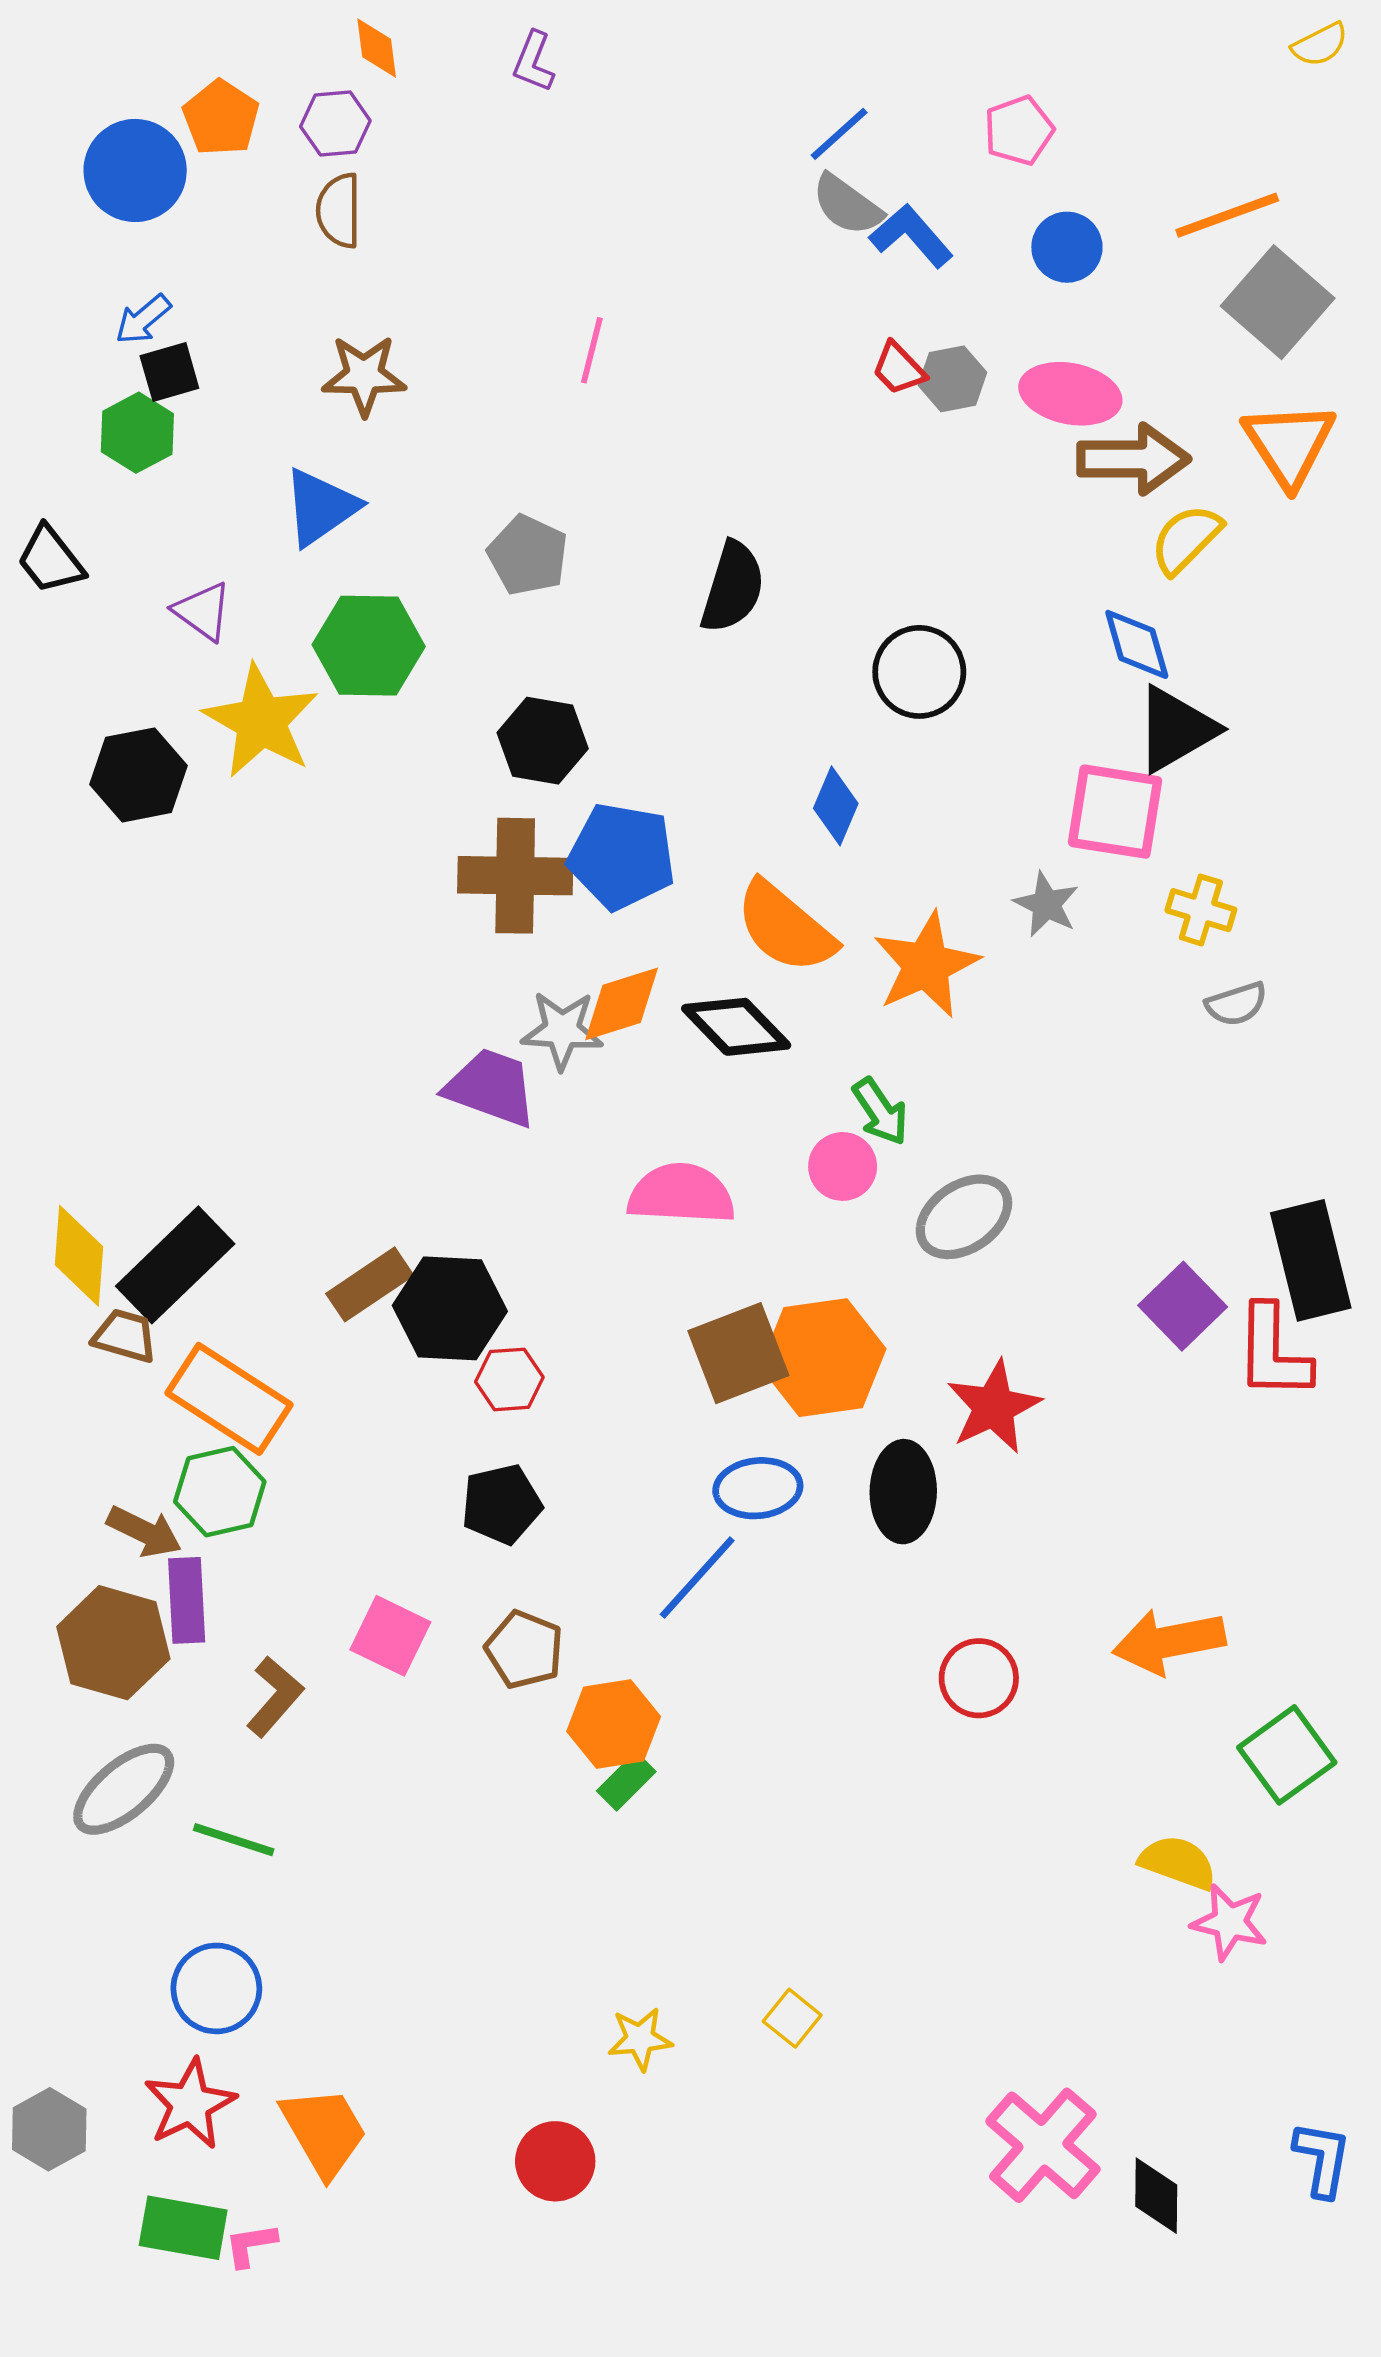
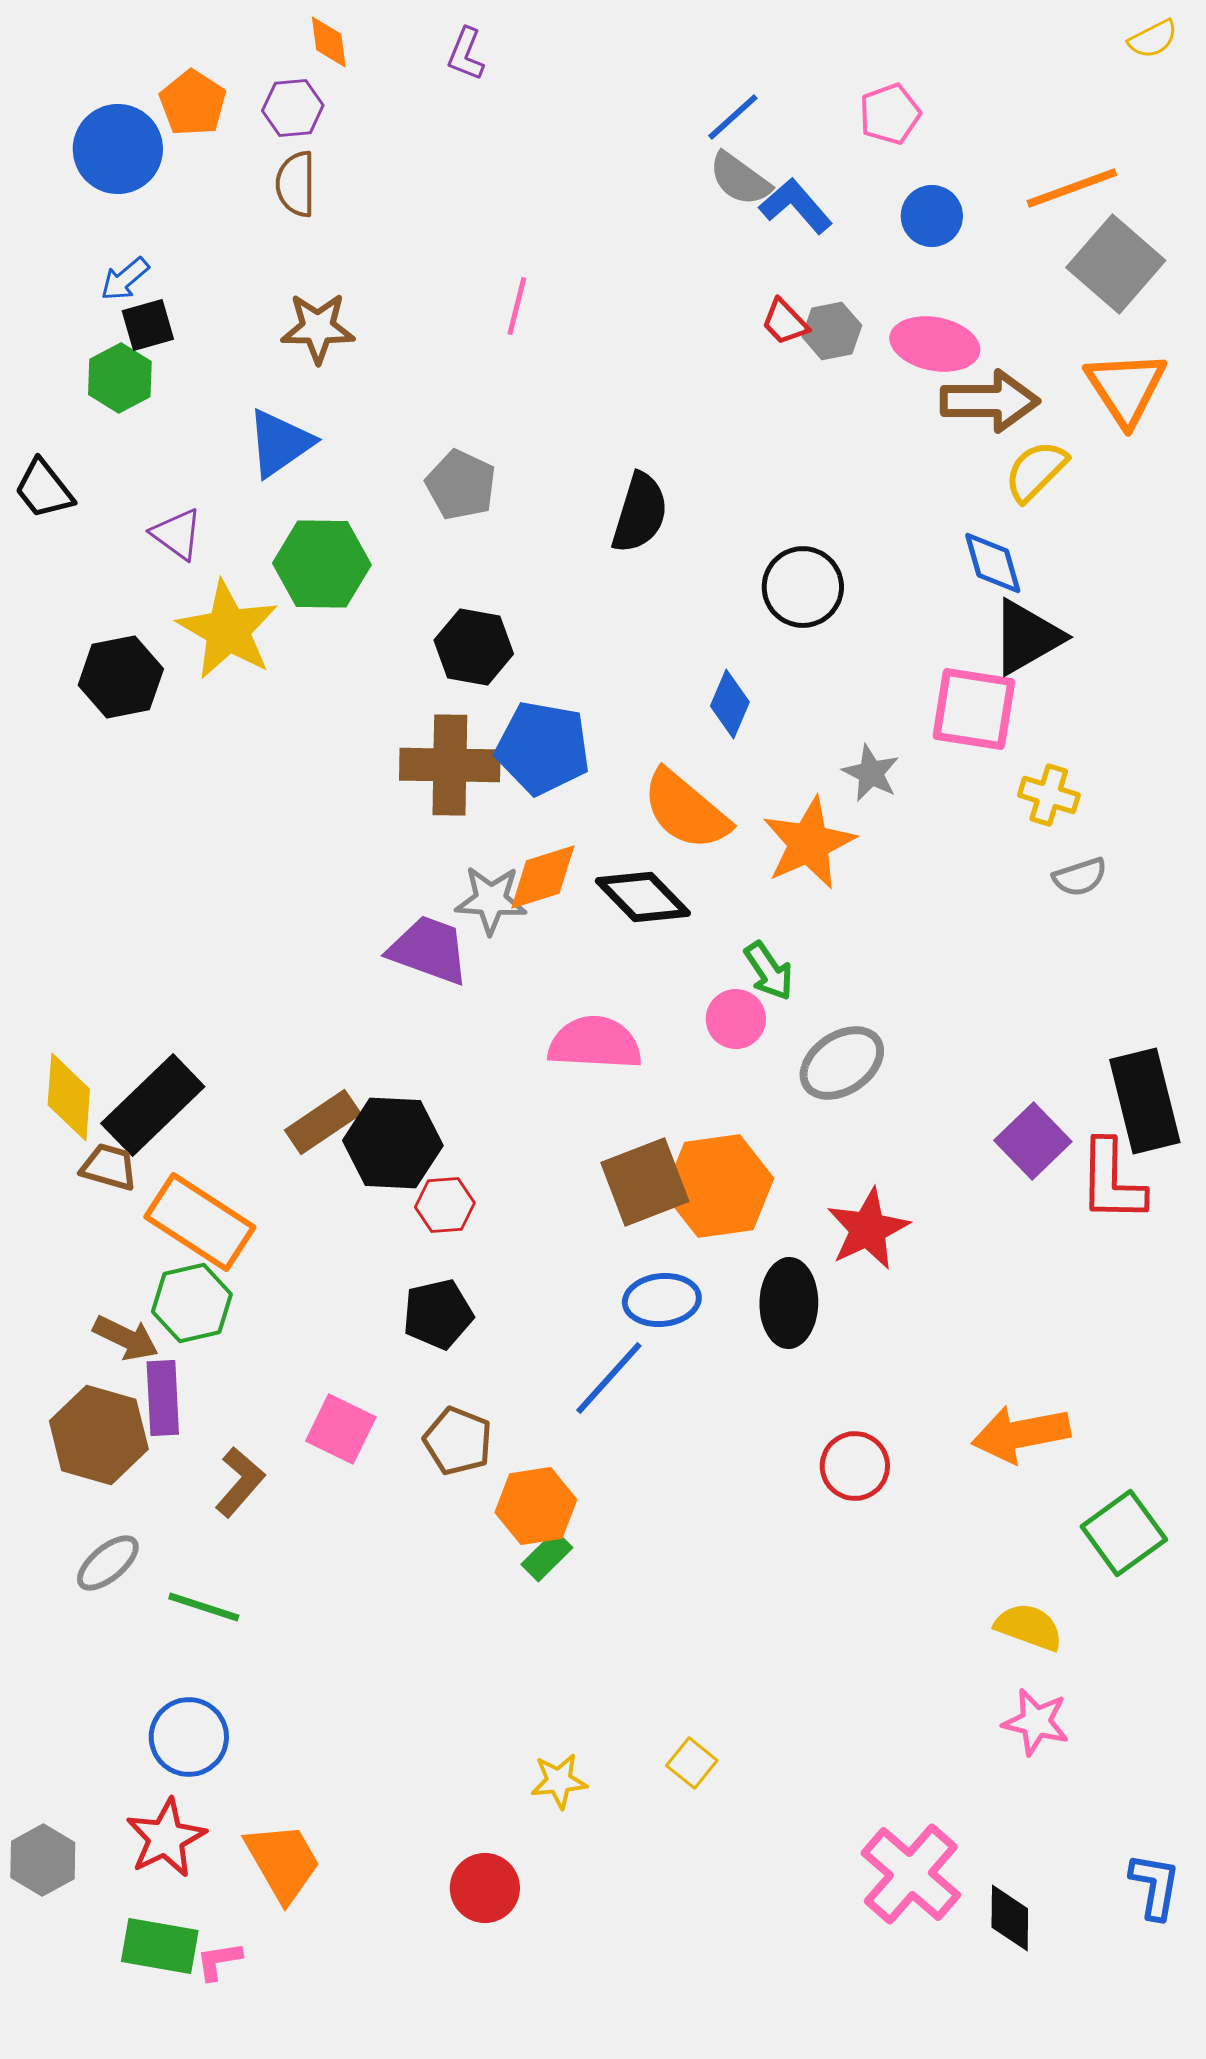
gray star: (1046, 904) -> (871, 773), moved
gray ellipse: (124, 1789) -> (108, 1563), size x0.7
pink star: (1230, 1922) -> (1036, 1722), moved

